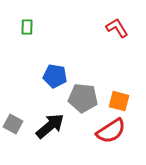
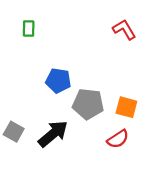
red semicircle: (111, 131) -> (118, 139), size x0.7

